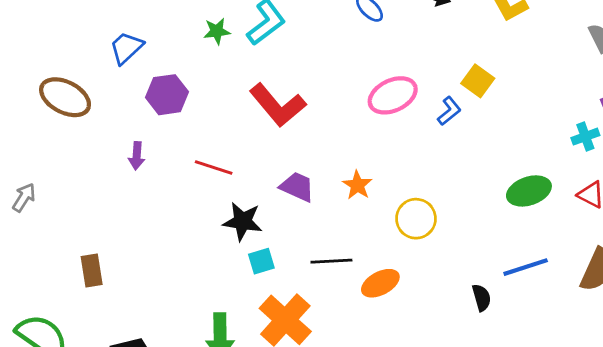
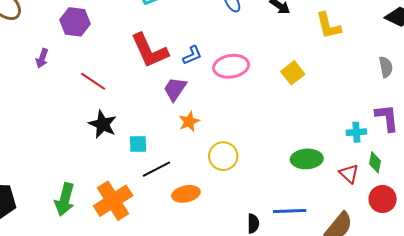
blue L-shape: (449, 111) -> (192, 55), moved
purple trapezoid: (297, 187) -> (175, 89), moved, turned -96
cyan square: (261, 261) -> (138, 144), moved
black line: (331, 261) -> (156, 169), turned -40

